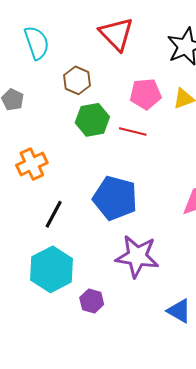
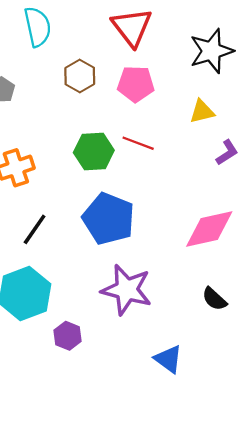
pink pentagon: (145, 94) -> (136, 84), moved
green hexagon: (92, 120) -> (94, 151), moved

